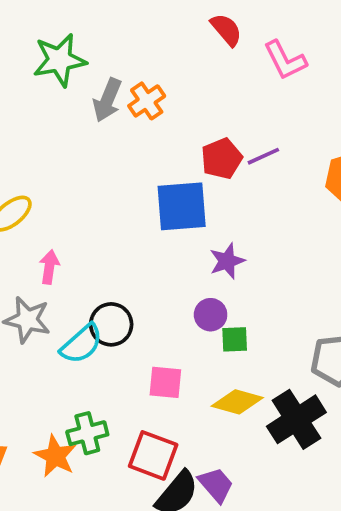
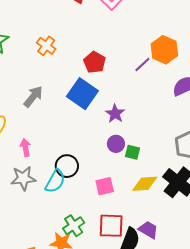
gray arrow: (107, 100) -> (33, 97), moved, turned -145
purple line: (263, 156) -> (142, 64), moved
blue square: (182, 206) -> (82, 94), turned -32
green square: (235, 339) -> (133, 152), turned 35

